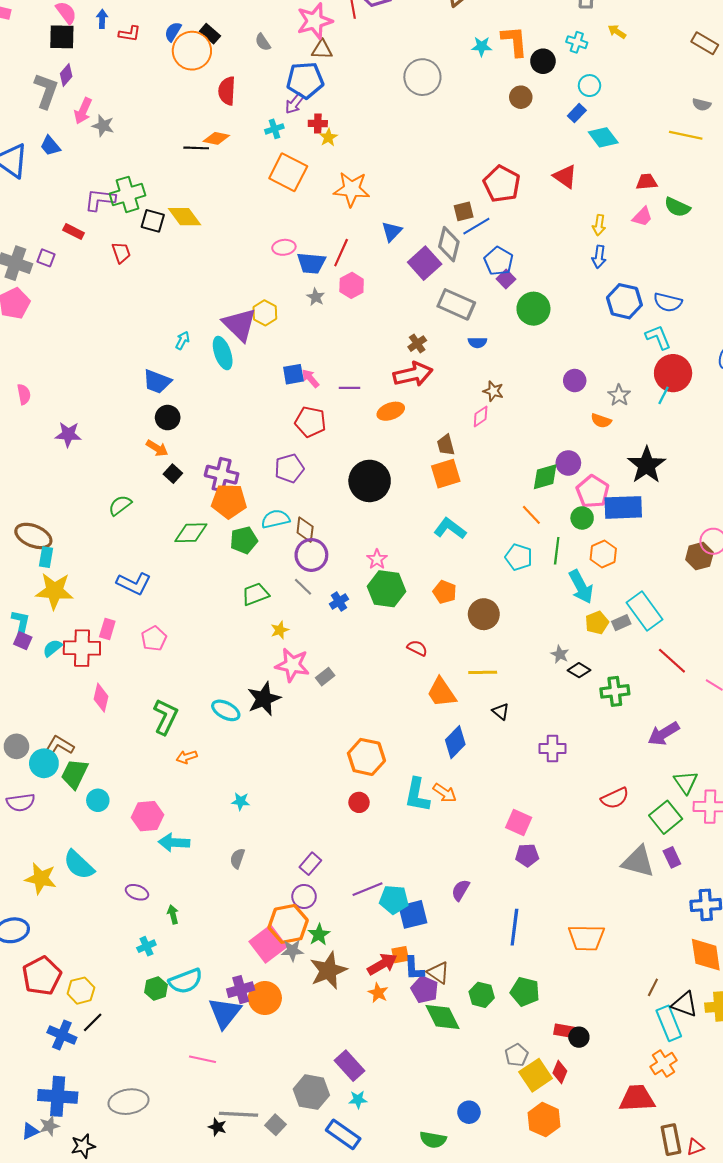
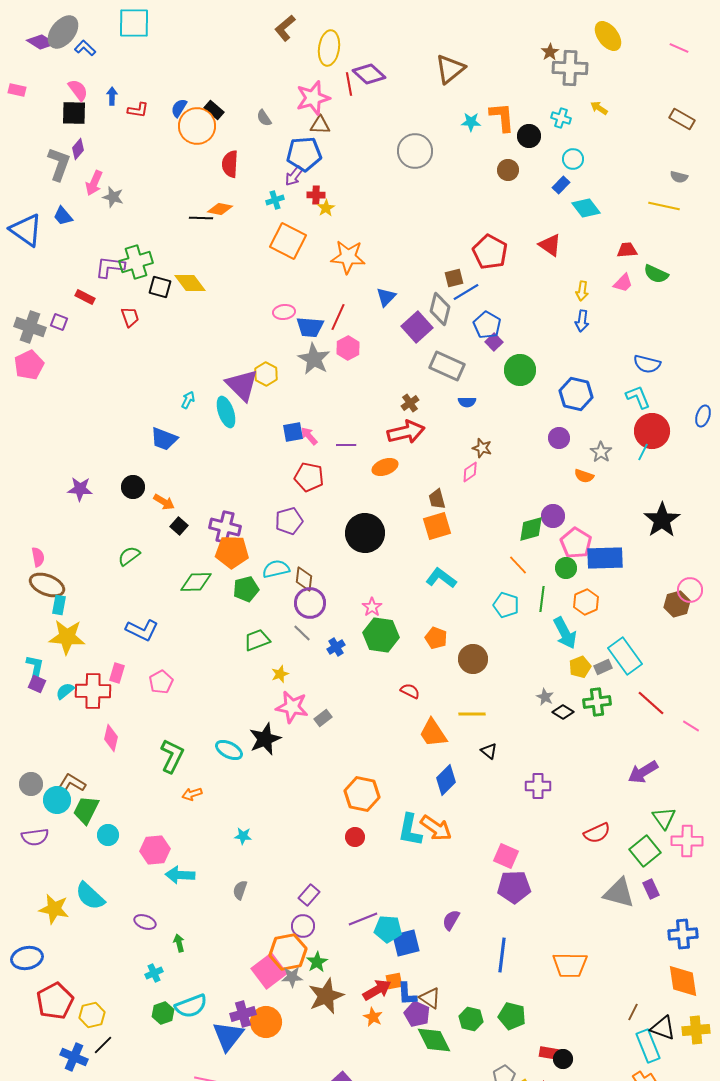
gray star: (316, 297) -> (314, 359), size x1.8
blue hexagon: (624, 301) -> (576, 394), moved
pink semicircle: (24, 394) -> (38, 557), moved
black circle: (168, 418) -> (133, 487), moved
black star: (647, 465) -> (662, 520), moved
green cross: (615, 691) -> (597, 702), moved
orange arrow: (445, 793) -> (436, 828), size x1.4
purple pentagon: (527, 855) -> (514, 887), size x1.5

